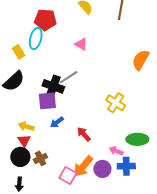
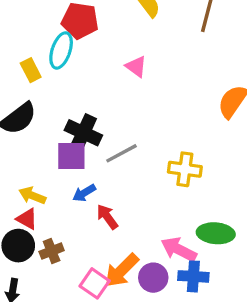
gray line: (69, 77) -> (122, 153), moved
yellow cross: (116, 103) -> (185, 169), turned -30
red arrow: (84, 134) -> (107, 217), moved
red triangle: (24, 141) -> (27, 219), turned -32
pink arrow: (116, 151) -> (179, 249), size x1.5

